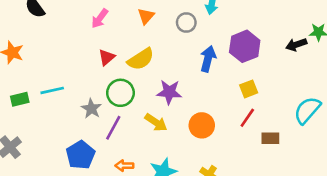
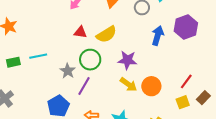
red triangle: (107, 57) -> (80, 32), turned 48
yellow square: (249, 89) -> (183, 102), moved
yellow arrow: (156, 122) -> (128, 84), moved
brown rectangle: (270, 138) -> (203, 98), turned -48

